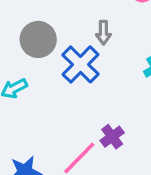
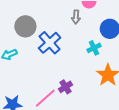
gray arrow: (103, 33) -> (76, 17), moved

